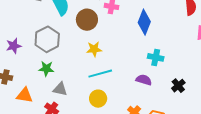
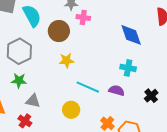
blue diamond: (144, 22) -> (131, 35), moved, turned -40
cyan line: (100, 74) -> (88, 87), moved, turned 40

